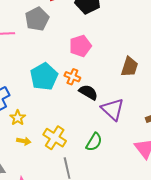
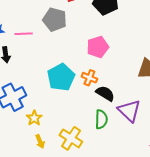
gray pentagon: (37, 19) -> (55, 20), turned -30
yellow arrow: (24, 141) -> (40, 141), turned 56
green semicircle: (94, 142) -> (101, 119), moved, turned -30

